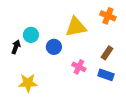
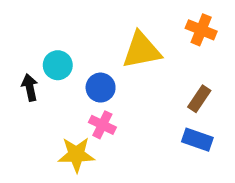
black arrow: (16, 47) -> (30, 88), turned -32
pink cross: (79, 67) -> (102, 125), moved
yellow star: (28, 83) -> (76, 155), moved

